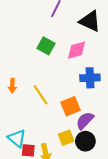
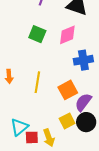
yellow line: (40, 95) -> (37, 82), turned 50
cyan triangle: (17, 138) -> (19, 127), turned 48

